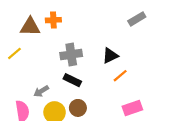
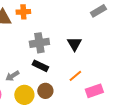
black triangle: (110, 56) -> (74, 44), turned -35
orange line: (120, 76) -> (75, 76), moved

